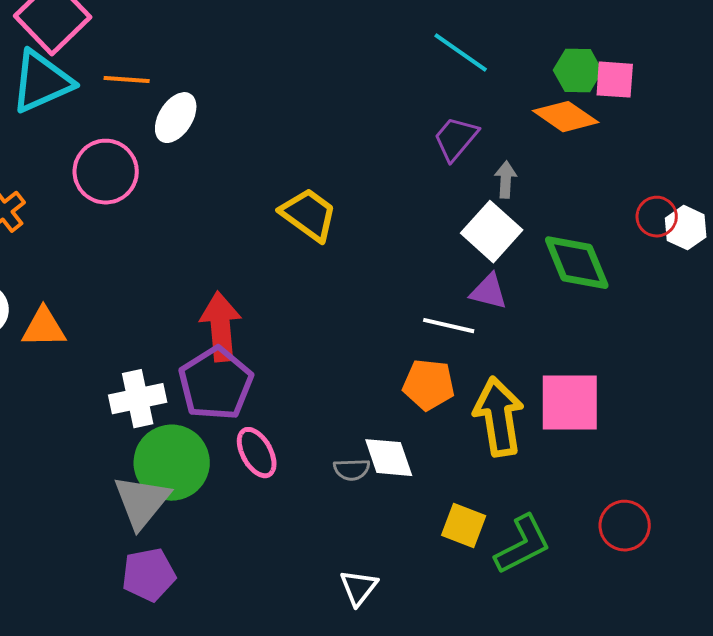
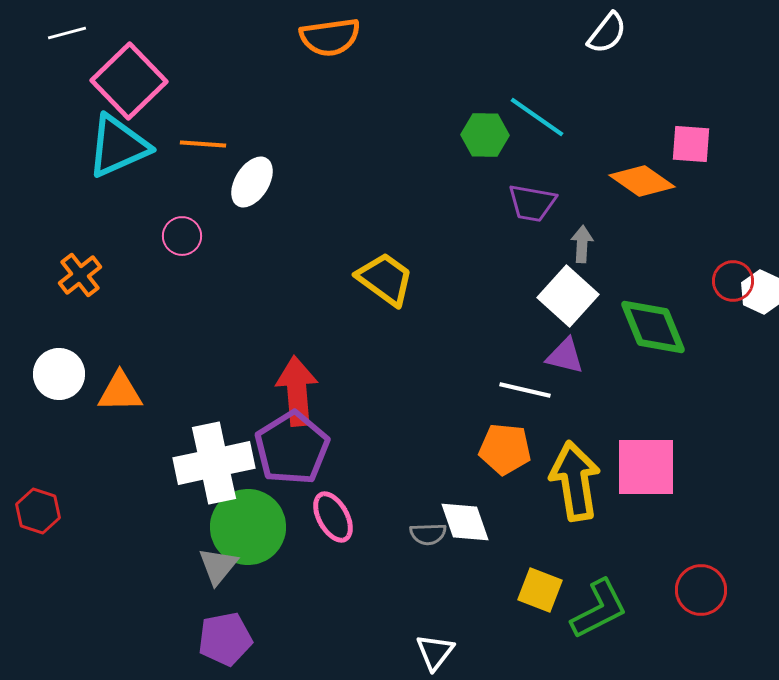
green hexagon: (578, 71) -> (485, 135), moved
purple trapezoid: (456, 139) -> (532, 203), turned -120
pink circle: (106, 172) -> (182, 236), size x0.6
white cross: (138, 399) -> (214, 463), size x1.4
gray triangle: (142, 502) -> (218, 566), size x0.7

